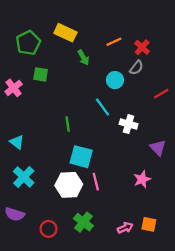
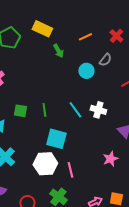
red cross: (142, 47) -> (116, 36), moved
green square: (41, 74) -> (20, 111), moved
cyan line: (103, 107) -> (75, 110), moved
pink line: (96, 182) -> (70, 170), moved

